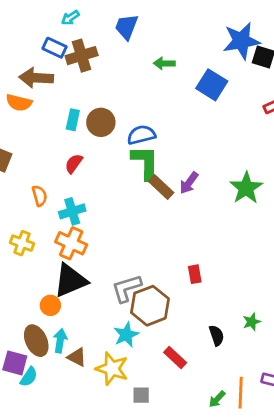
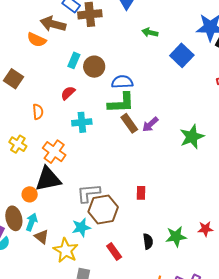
green L-shape: (145, 163) -> (121, 103), turned 76
cyan cross: (72, 211) -> (82, 122), moved
green star: (252, 322) -> (176, 237), size x1.5

